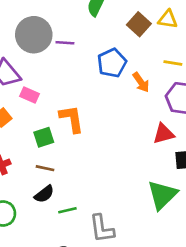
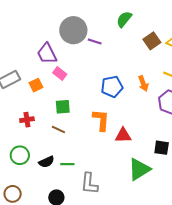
blue pentagon: (112, 63) -> (112, 87), moved
orange L-shape: (72, 119) -> (101, 120), moved
red triangle: (164, 134) -> (123, 135), moved
black semicircle: (44, 194) -> (46, 162), moved

